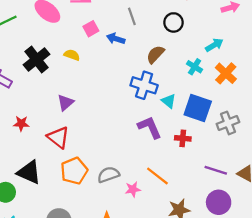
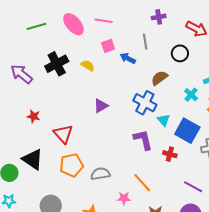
purple triangle: (65, 102) -> (101, 106), moved
pink star: (133, 189) -> (124, 198), moved

